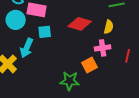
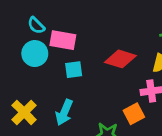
cyan arrow: (27, 48) -> (64, 112), moved

